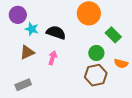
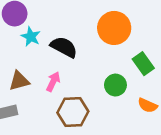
brown triangle: (27, 52) -> (19, 81), moved
brown hexagon: (96, 75) -> (73, 112), moved

